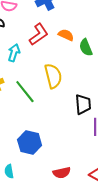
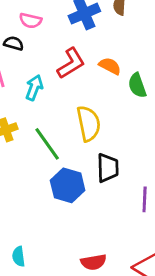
black trapezoid: (83, 104) -> (108, 168), moved
blue hexagon: (30, 143) -> (68, 185), moved

